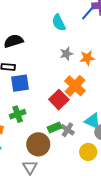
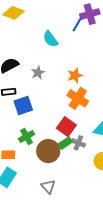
gray star: (66, 54) -> (38, 73), moved
orange star: (87, 58) -> (75, 75), moved
red square: (59, 100) -> (66, 127), moved
brown circle: (38, 144) -> (48, 151), moved

